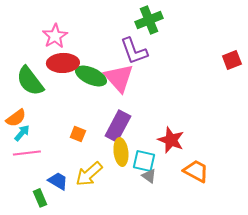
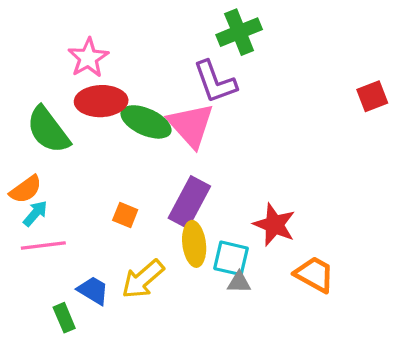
gray triangle: (149, 176) -> (239, 282), turned -35

